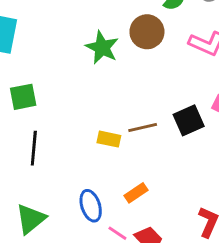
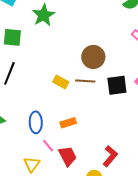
brown circle: (147, 32) -> (93, 57), moved
green star: (102, 48) -> (44, 15), moved

